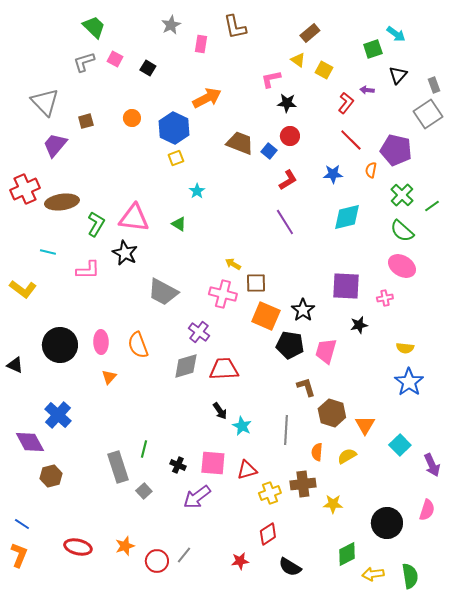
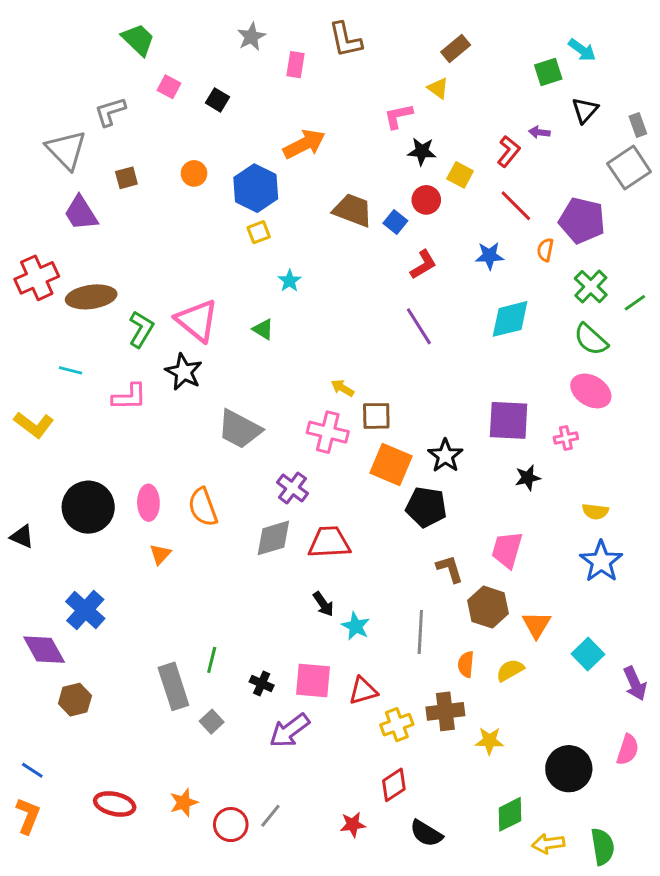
gray L-shape: (84, 62) -> (110, 112), moved
yellow square: (324, 70) -> (460, 175), moved
purple trapezoid: (55, 145) -> (81, 213), turned -72
pink triangle: (134, 218) -> (197, 320), turned 32
pink trapezoid: (326, 351) -> (507, 550), moved

